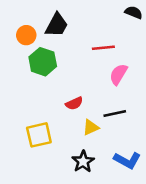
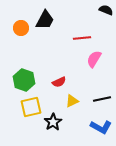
green hexagon: (43, 62) -> (24, 80), moved
black line: (115, 113) -> (102, 99), moved
black star: (83, 161) -> (53, 122), moved

